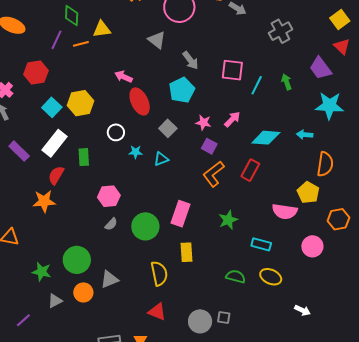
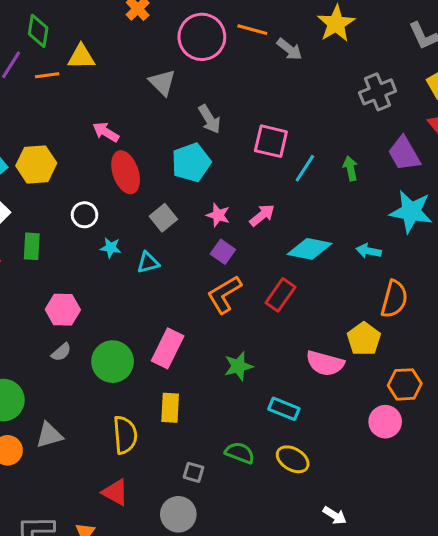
gray cross: (280, 31) -> (378, 92), moved
pink circle: (312, 246) -> (385, 422), moved
gray square: (224, 318) -> (194, 472), moved

